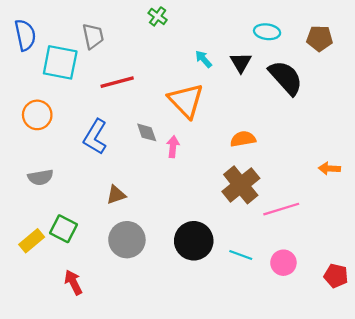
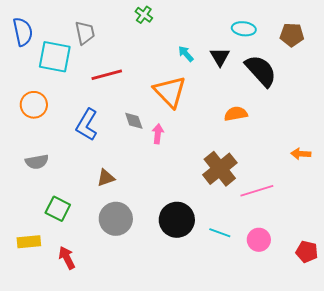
orange semicircle: (243, 139) -> (236, 114), moved
yellow rectangle: (32, 241) -> (29, 242), moved, turned 35

